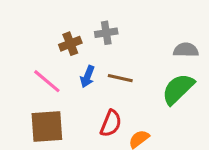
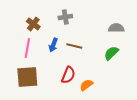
brown cross: (70, 44) -> (33, 24), moved, turned -32
pink line: (47, 81) -> (27, 48), turned 60
green semicircle: (178, 89) -> (111, 53), size x0.7

